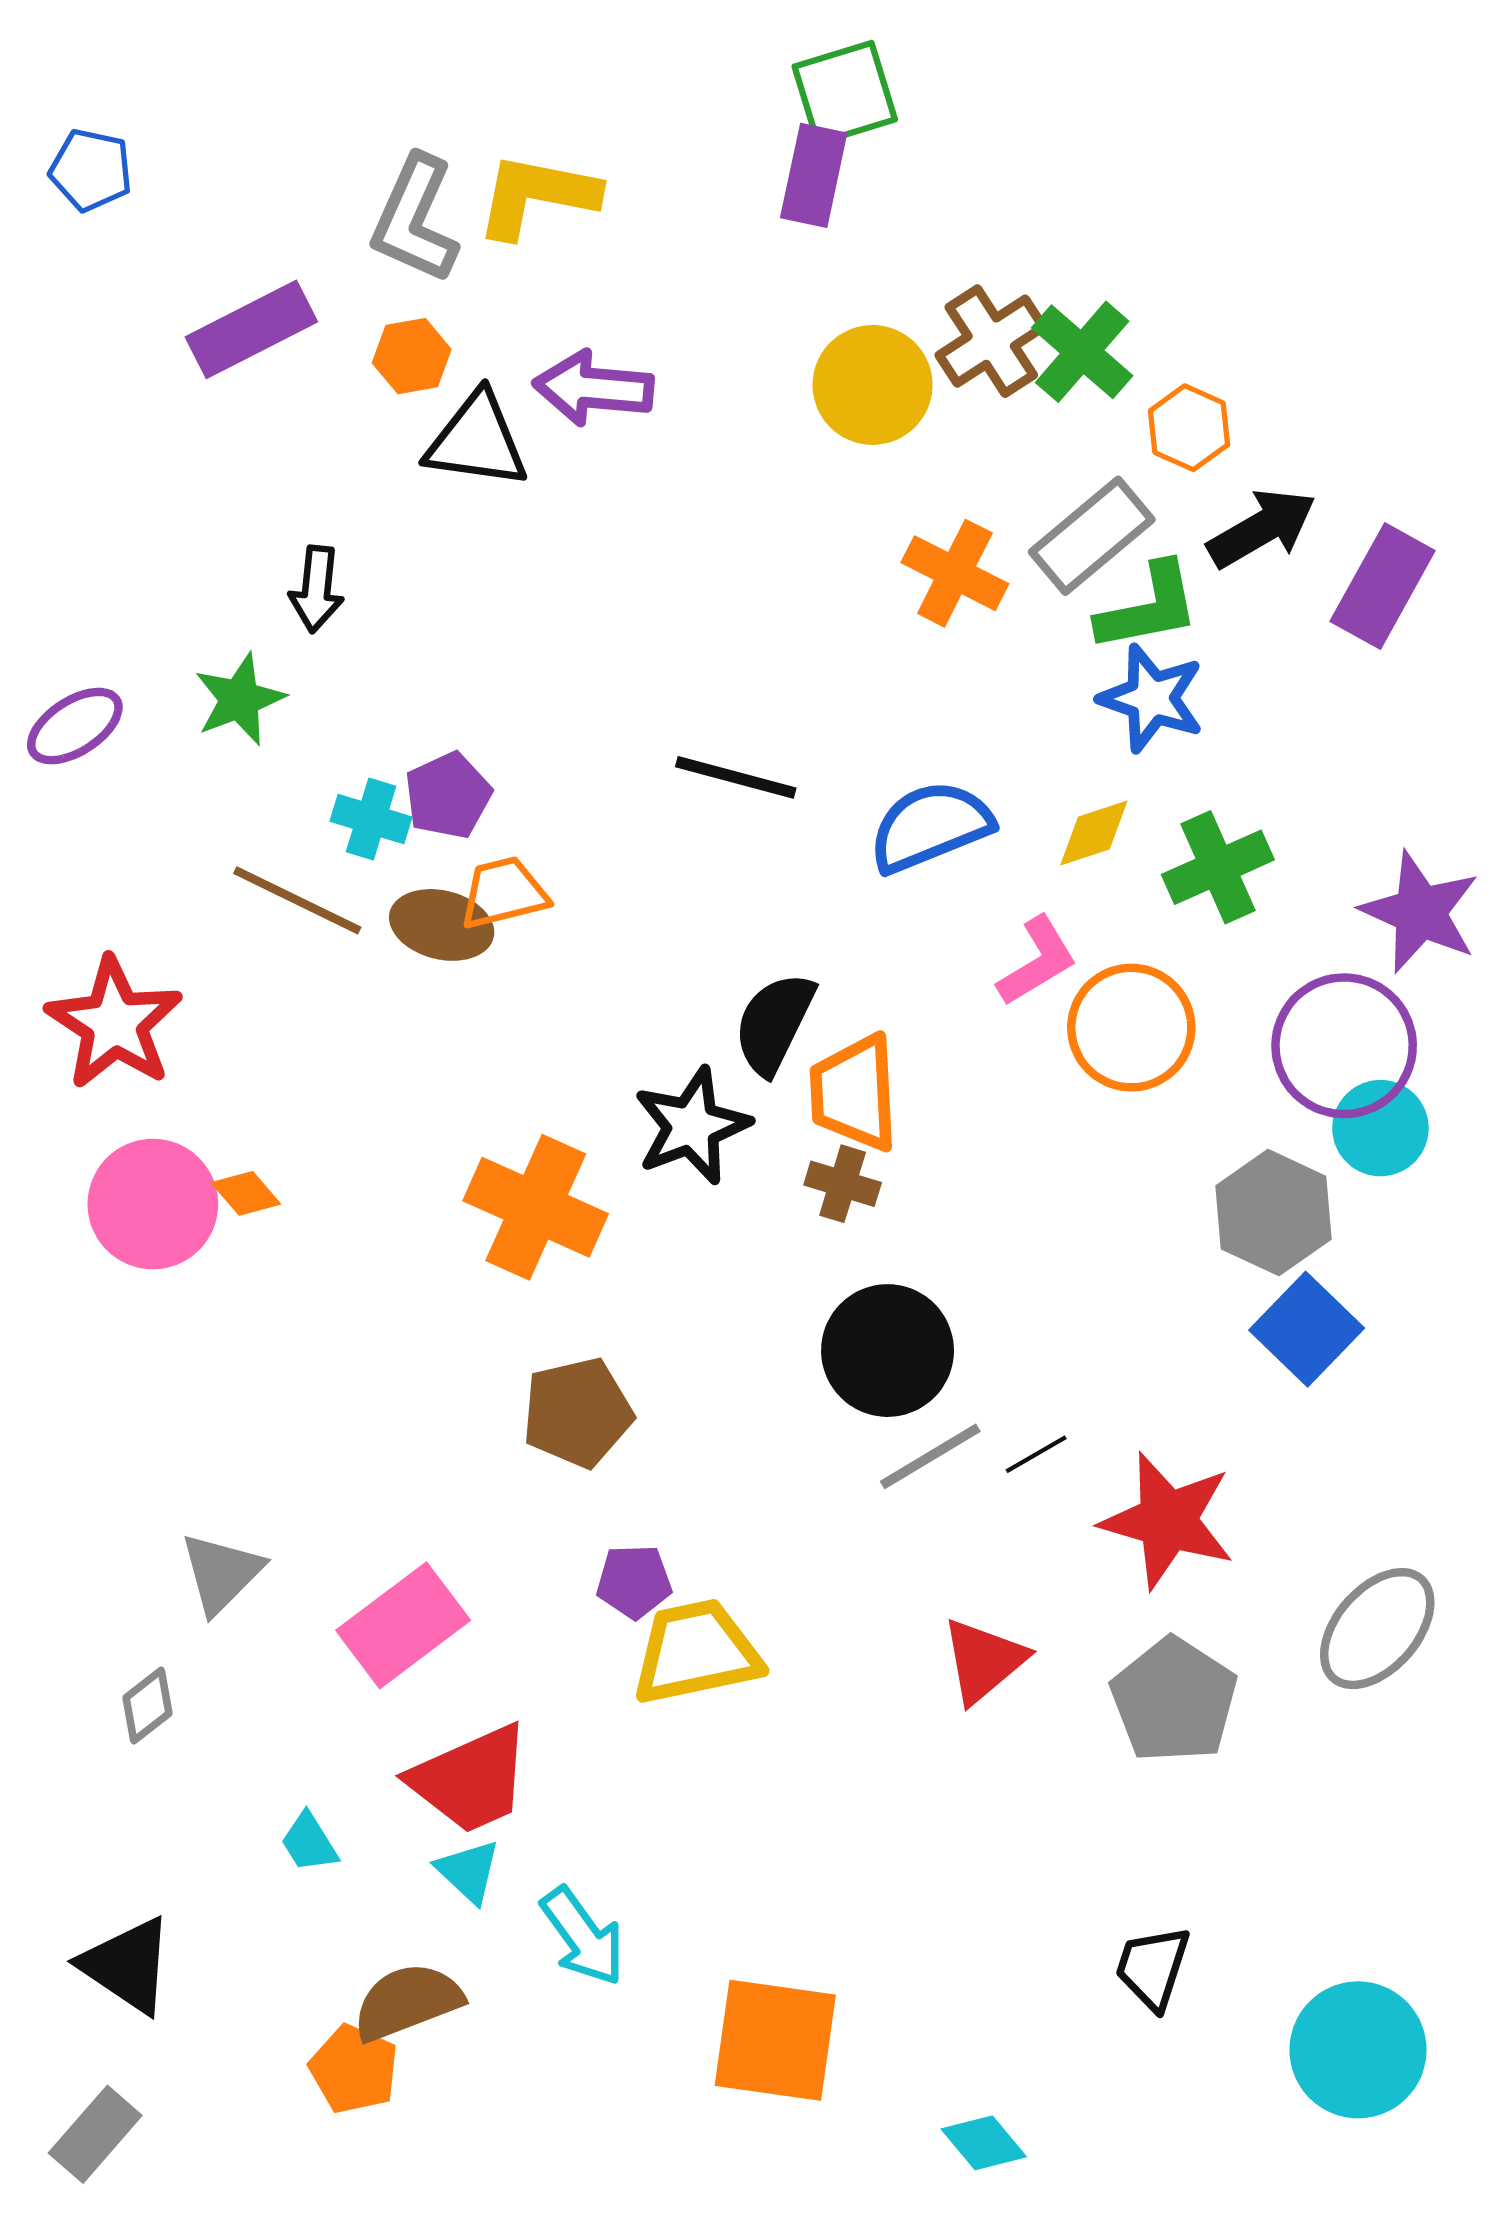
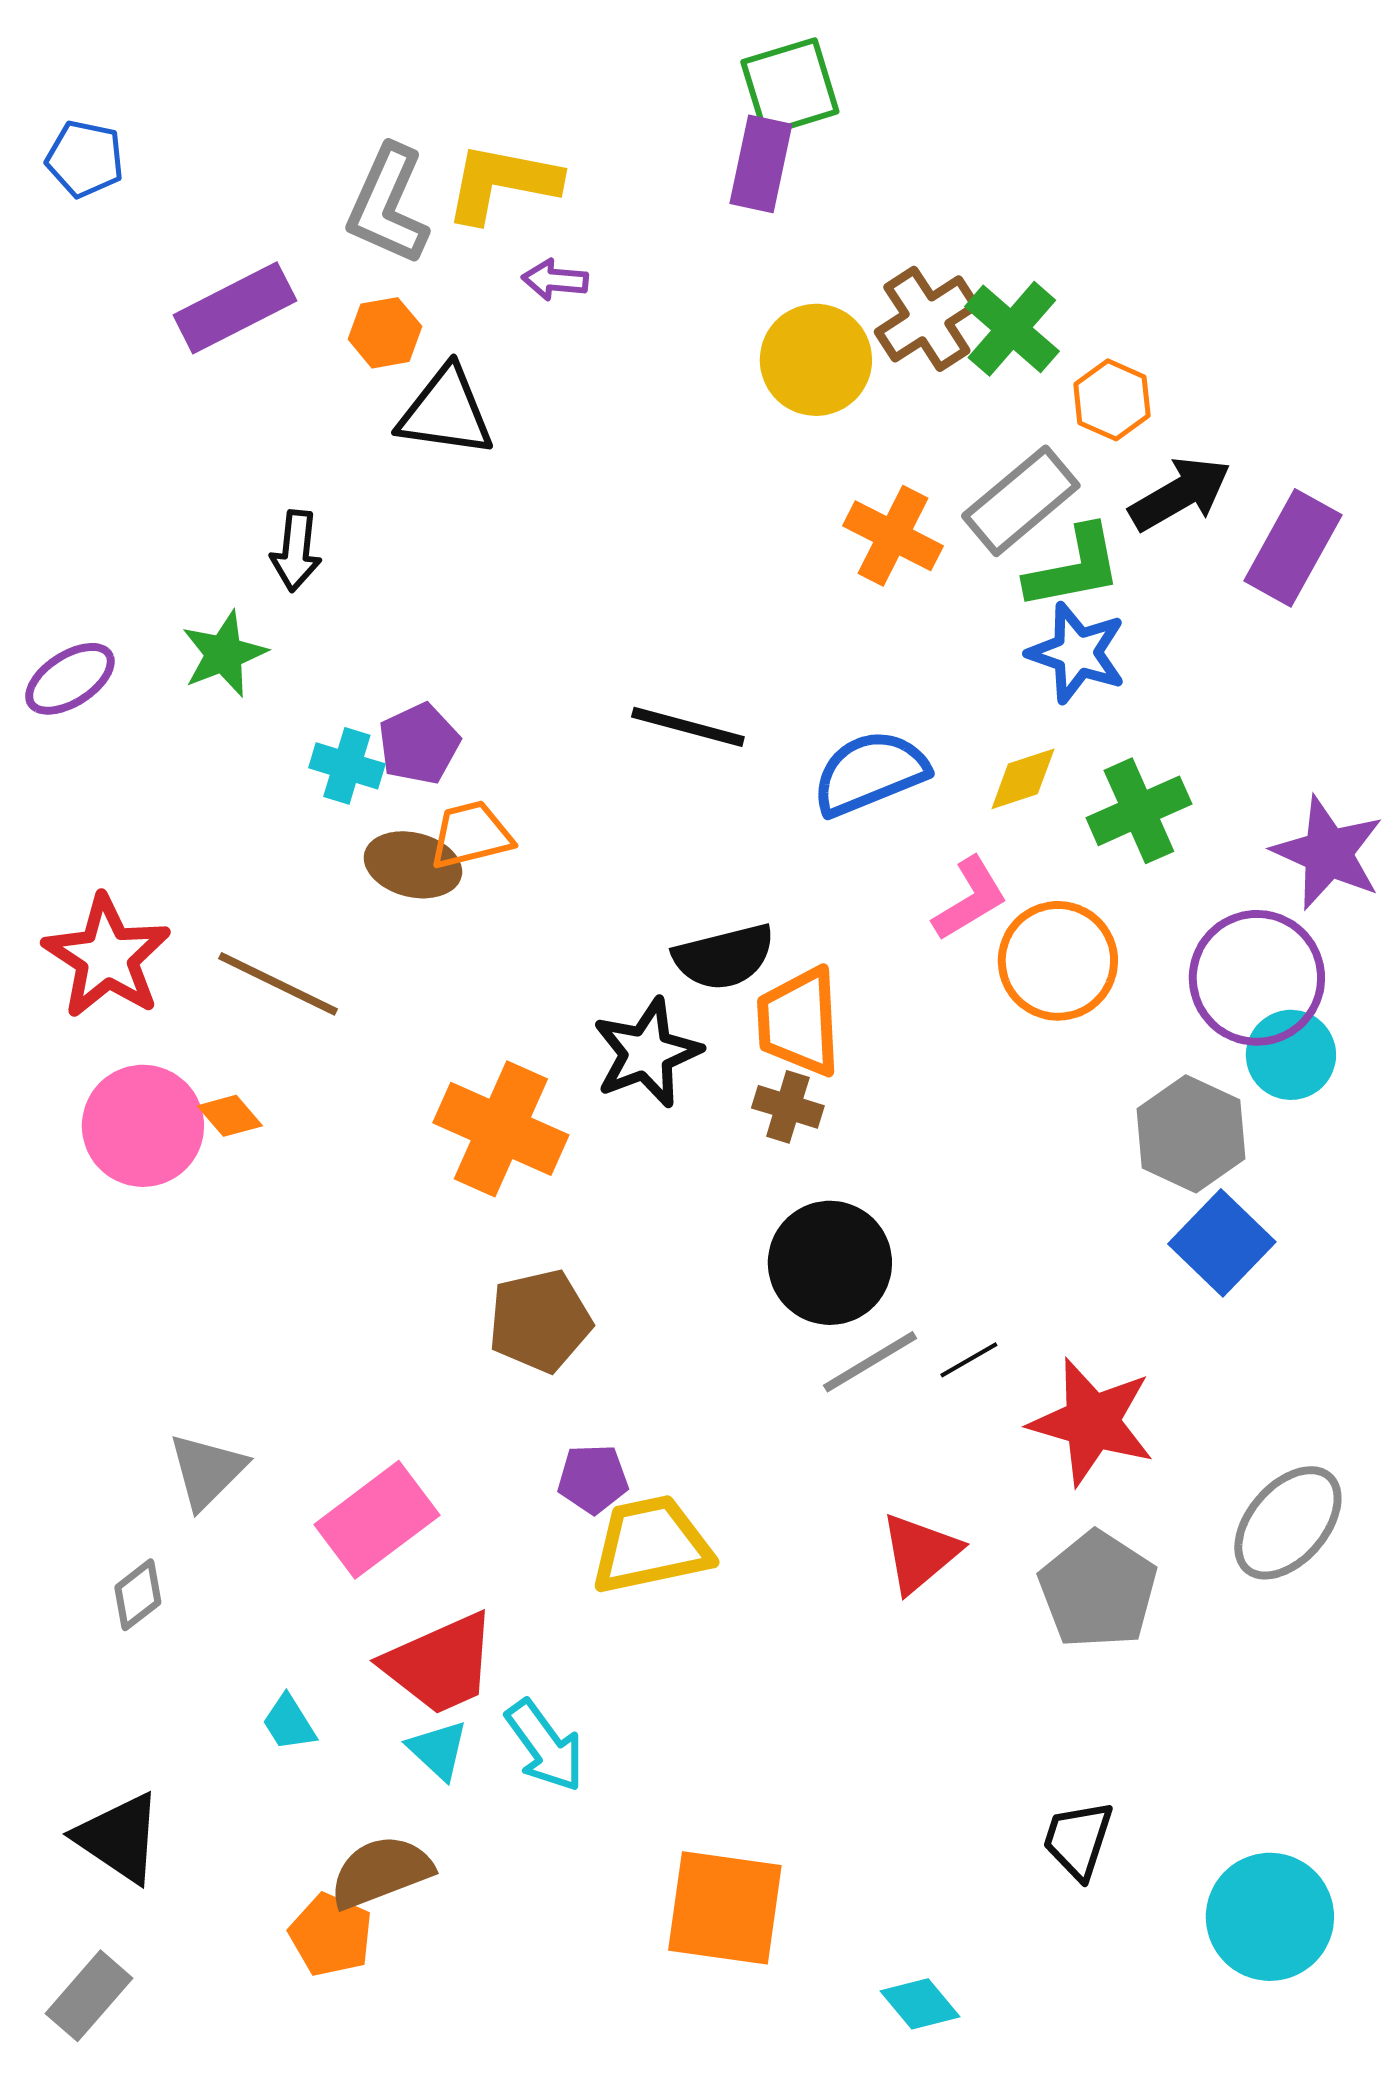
purple arrow: (593, 388) -> (555, 280), moved, size x0.6
brown line: (297, 900) -> (278, 984), moved
black semicircle: (774, 1023) -> (724, 957), turned -130
cyan arrow: (583, 1937) -> (545, 1746), moved

